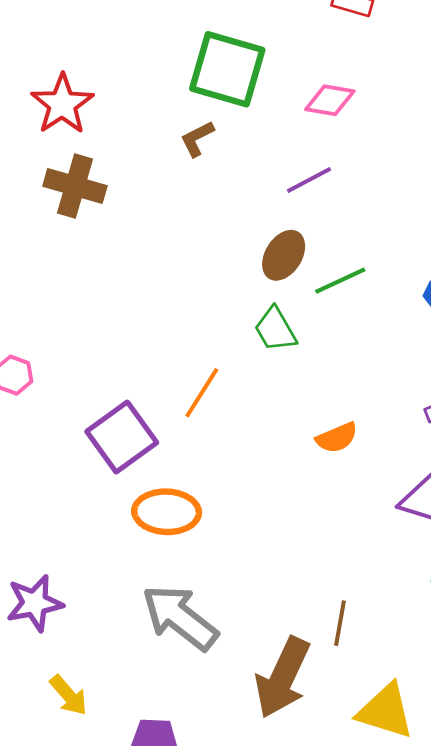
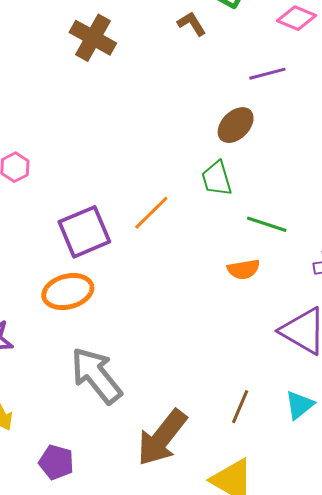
brown L-shape: (197, 139) -> (192, 24), turned 72
green line: (340, 281) -> (267, 224), moved, turned 30
orange ellipse: (167, 512) -> (68, 292), moved, turned -30
brown line: (340, 623) -> (240, 407), moved

